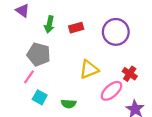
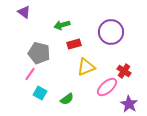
green arrow: (49, 24) -> (62, 25), moved, turned 63
red rectangle: (76, 28) -> (74, 44), moved
green semicircle: (69, 104) -> (67, 99), turned -40

